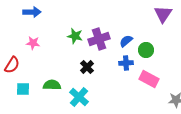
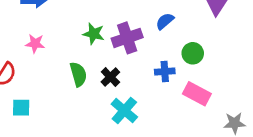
blue semicircle: (126, 41) -> (165, 21), moved
green semicircle: (52, 85) -> (78, 74), moved, turned 72
cyan cross: (79, 97) -> (124, 110), moved

